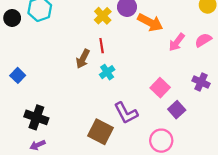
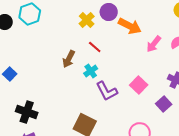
red line: (102, 46) -> (95, 47), moved, turned -40
purple square: (177, 110) -> (164, 104), moved
purple L-shape: (126, 113) -> (107, 91), moved

